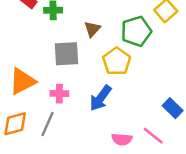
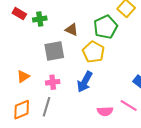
brown triangle: (92, 29) -> (72, 30), turned -40
orange triangle: (22, 81) -> (23, 76), size x0.6

